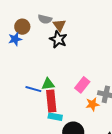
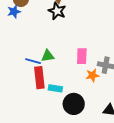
pink rectangle: (82, 85) -> (82, 56), turned -35
red rectangle: (51, 101) -> (39, 78), moved

